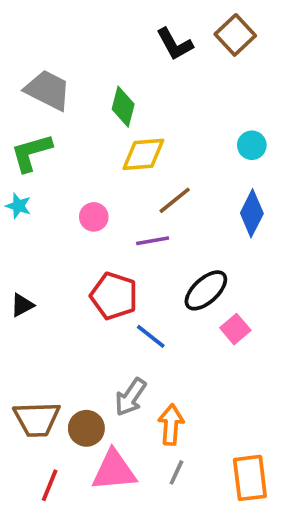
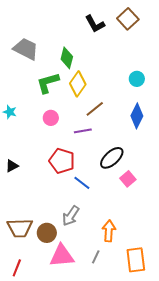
green L-shape: (31, 153) -> (48, 83), moved
yellow diamond: (143, 154) -> (78, 84), turned -50
orange arrow: (171, 425) -> (109, 231), moved
red line: (50, 485) -> (17, 268), moved

